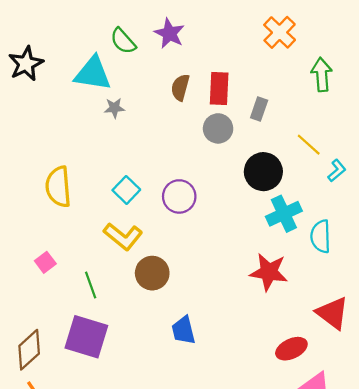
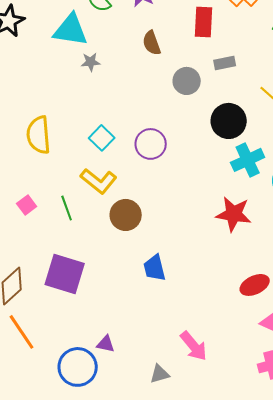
brown semicircle: (180, 87) -> (152, 43), turned -35
red rectangle: (219, 89) -> (204, 22), moved
gray rectangle: (259, 109) -> (225, 63), turned 60
green line: (91, 285) -> (67, 208), moved

